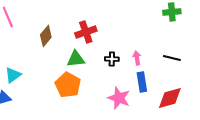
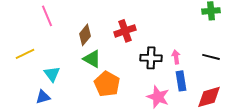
green triangle: (76, 59) -> (92, 59), moved, turned 36
black cross: (112, 59) -> (151, 58), size x1.5
cyan triangle: (13, 75) -> (52, 74), turned -30

